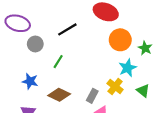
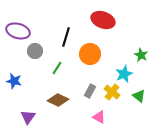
black line: (67, 29) -> (66, 37), turned -42
orange circle: (120, 40) -> (90, 54), moved
blue star: (30, 81) -> (14, 81), moved
gray rectangle: (92, 96) -> (90, 91), moved

